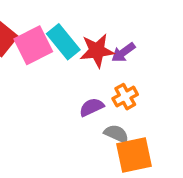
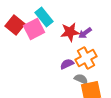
cyan rectangle: (63, 42) -> (44, 17), moved
orange cross: (125, 97) -> (86, 58), size x1.5

